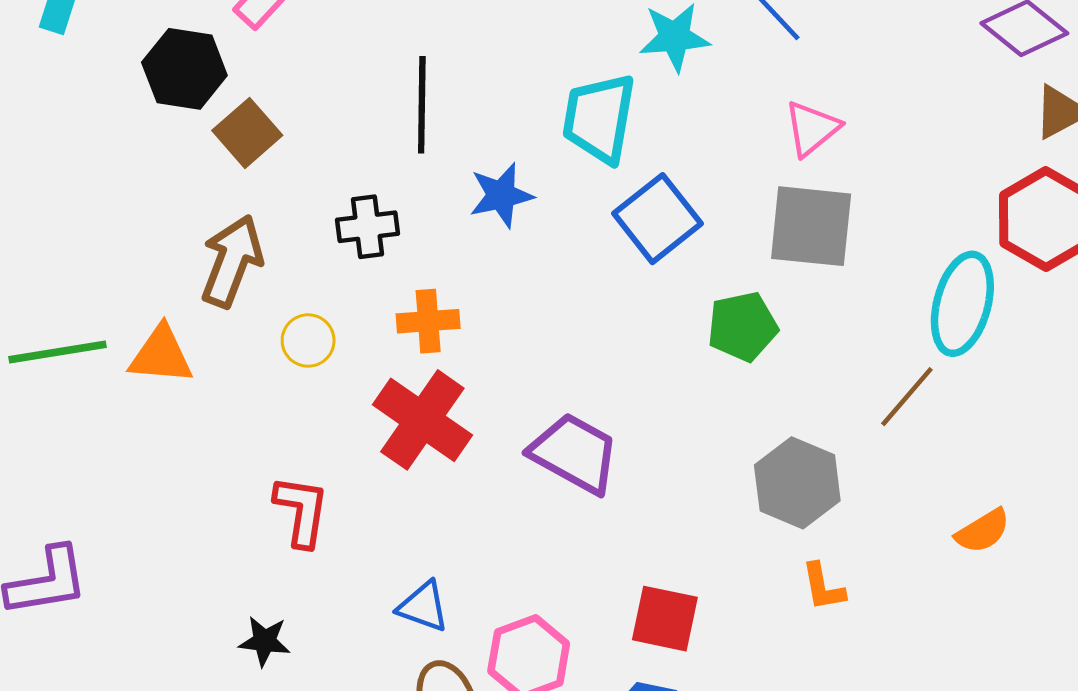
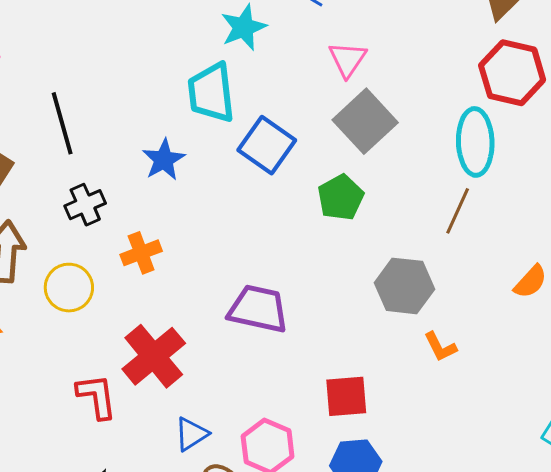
black line: (422, 105) -> (62, 123), moved
gray square: (811, 226) -> (365, 121), turned -32
yellow circle: (308, 340) -> (69, 288), size x1.4
red cross: (422, 420) -> (154, 356), moved, turned 32
blue triangle: (423, 607) -> (191, 434), turned -36

